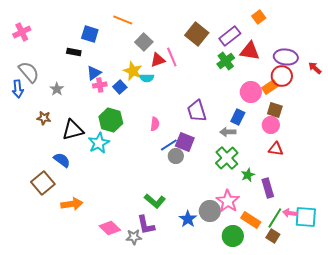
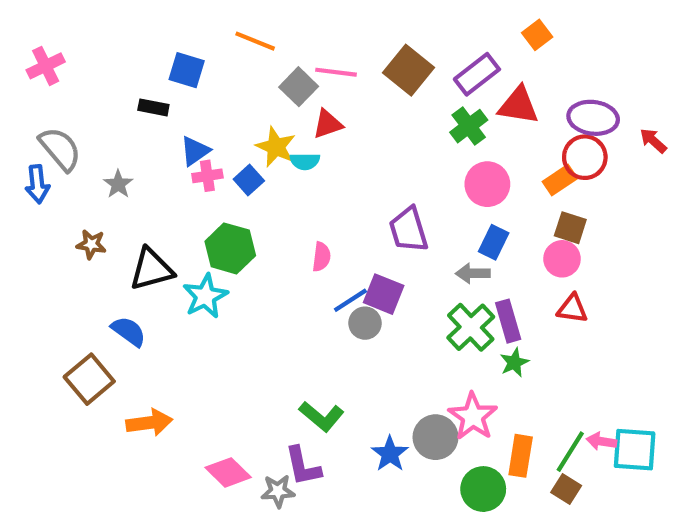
pink line: (172, 57) -> (336, 72), moved, turned -60
pink circle: (251, 92) -> (487, 184), moved
purple rectangle: (268, 188) -> (508, 321), moved
orange rectangle: (251, 220) -> (521, 456), turned 66

